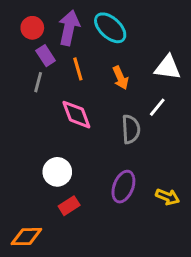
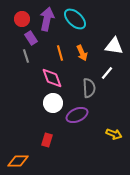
orange line: (78, 69) -> (60, 53), moved
gray line: (38, 82) -> (26, 56), turned -32
white circle: (57, 172) -> (53, 103), moved
purple ellipse: (123, 187) -> (77, 115), moved, turned 45
red rectangle: (69, 206) -> (47, 140), turned -40

